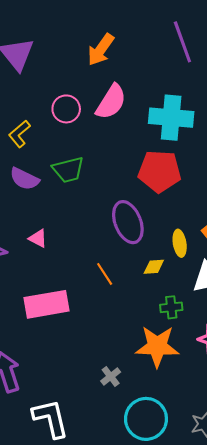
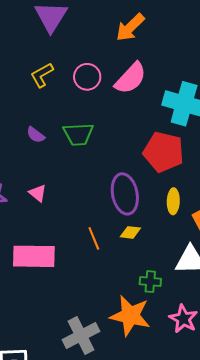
yellow L-shape: (19, 134) -> (42, 75), moved
purple semicircle: (24, 179) -> (36, 135), size x0.7
yellow ellipse: (180, 243) -> (173, 201), moved
yellow diamond: (154, 267) -> (130, 232), moved
gray cross: (111, 377) -> (81, 336), size x1.8

